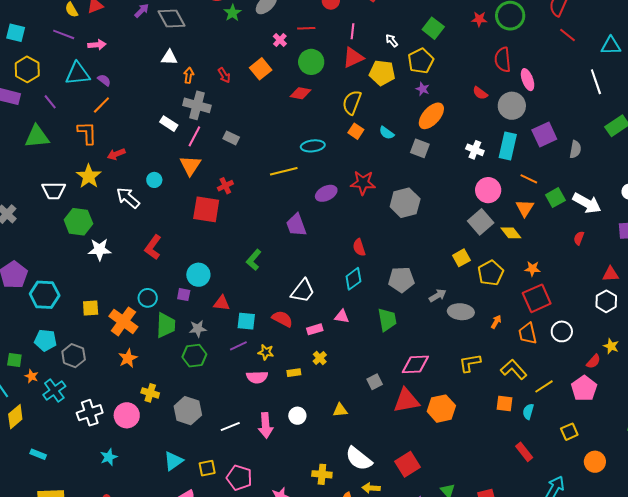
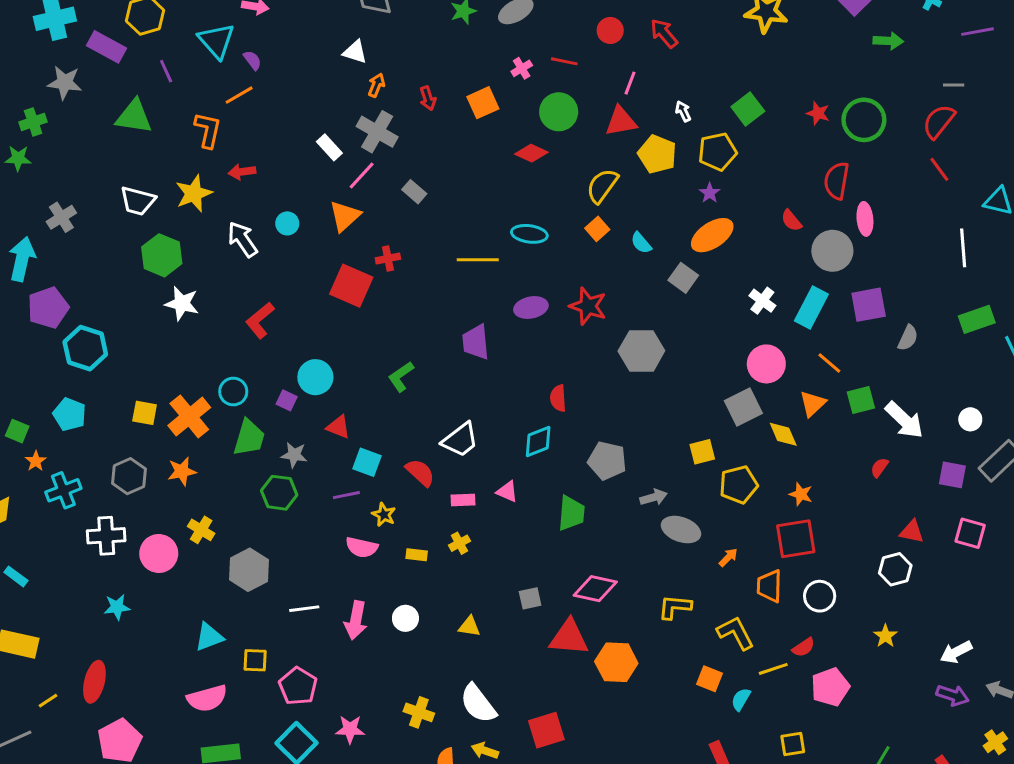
cyan triangle: (78, 74) -> (216, 41), turned 40
yellow square: (91, 308) -> (145, 413), moved
gray hexagon: (74, 356) -> (129, 476), moved
red semicircle: (593, 361) -> (803, 647), moved

